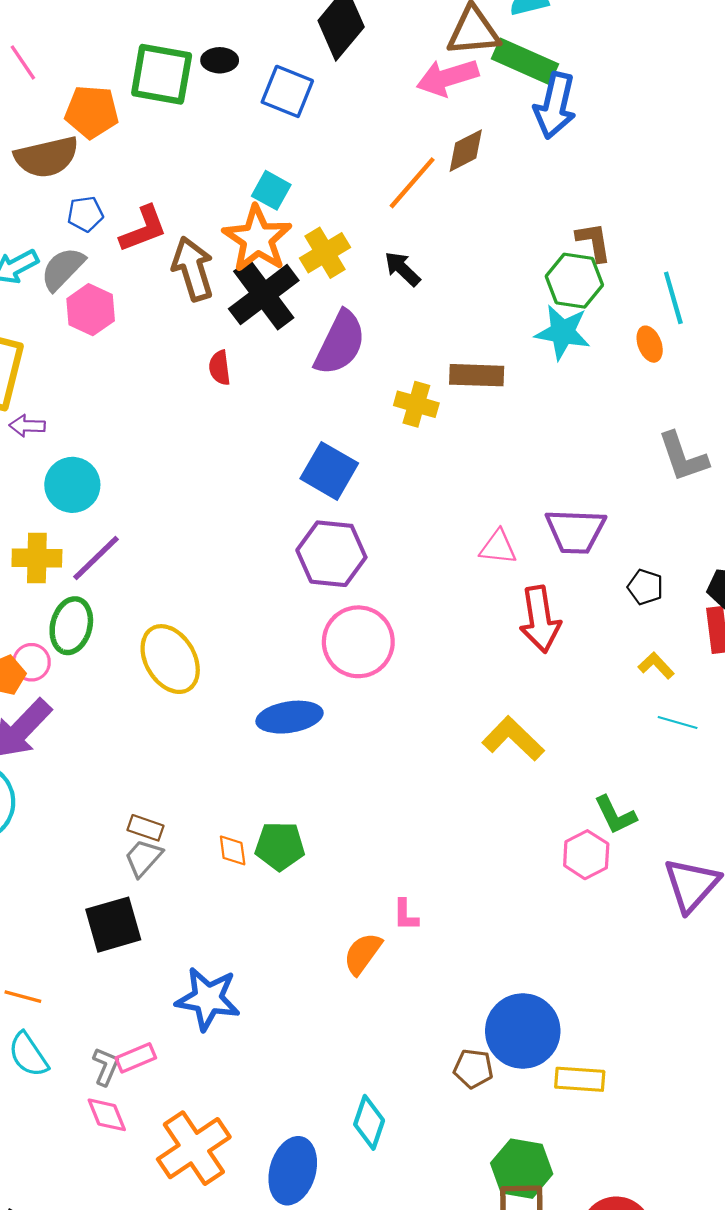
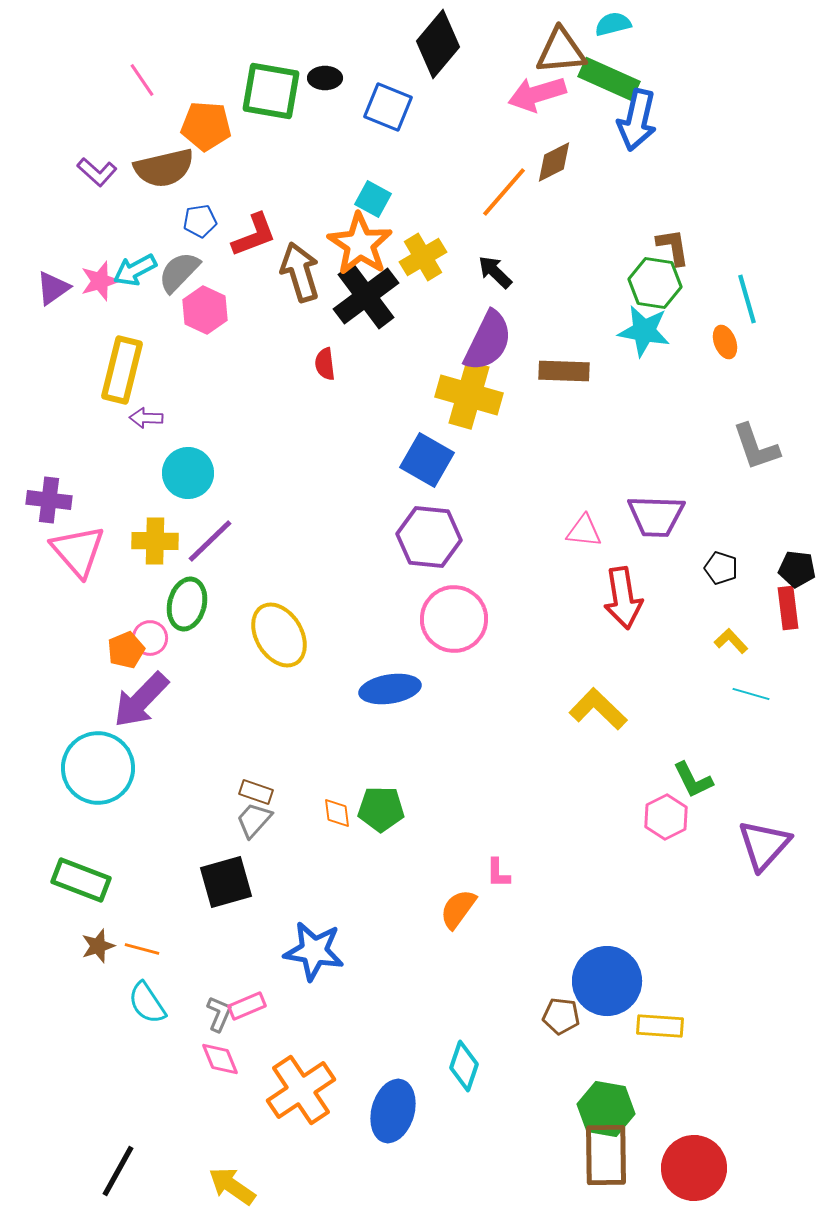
purple semicircle: (340, 343) -> (488, 341), moved
yellow cross: (416, 404) -> (469, 395), moved, size x1.6

